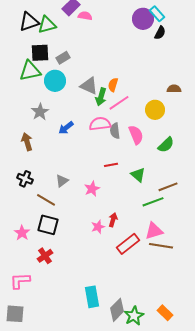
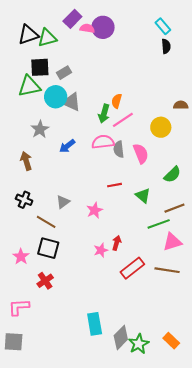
purple circle: (143, 19) -> (103, 27), moved
black semicircle: (160, 33) -> (166, 46), turned -32
gray triangle: (89, 86) -> (71, 102), moved
green semicircle: (166, 145) -> (172, 175), moved
pink triangle: (154, 231) -> (172, 242), moved

